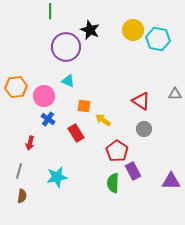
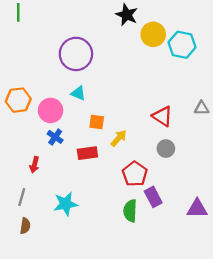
green line: (50, 11) -> (18, 12), moved
black star: (90, 30) -> (127, 15), moved
yellow arrow: (103, 120) -> (119, 138), turned 98
red rectangle: (76, 133) -> (87, 153), turned -66

